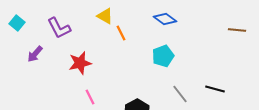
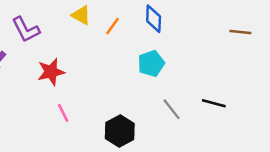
blue diamond: (165, 19) -> (154, 19), turned 55
orange line: (121, 33) -> (113, 26), moved, turned 63

